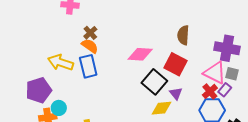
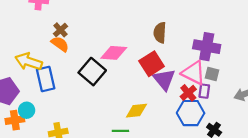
red square: (176, 64) -> (152, 64), turned 30
blue rectangle: (88, 66) -> (46, 79), moved
black square: (154, 82) -> (92, 72), moved
purple rectangle: (225, 90) -> (204, 91), turned -32
purple triangle: (176, 93) -> (164, 79), moved, size x1.6

